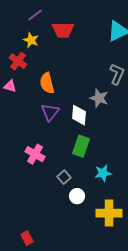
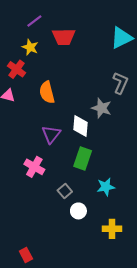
purple triangle: (50, 112) -> (51, 134), moved
yellow cross: (109, 213) -> (112, 229), size x0.7

